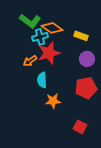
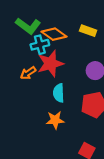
yellow rectangle: (81, 36) -> (88, 31), moved
cyan semicircle: (42, 80) -> (59, 93), moved

